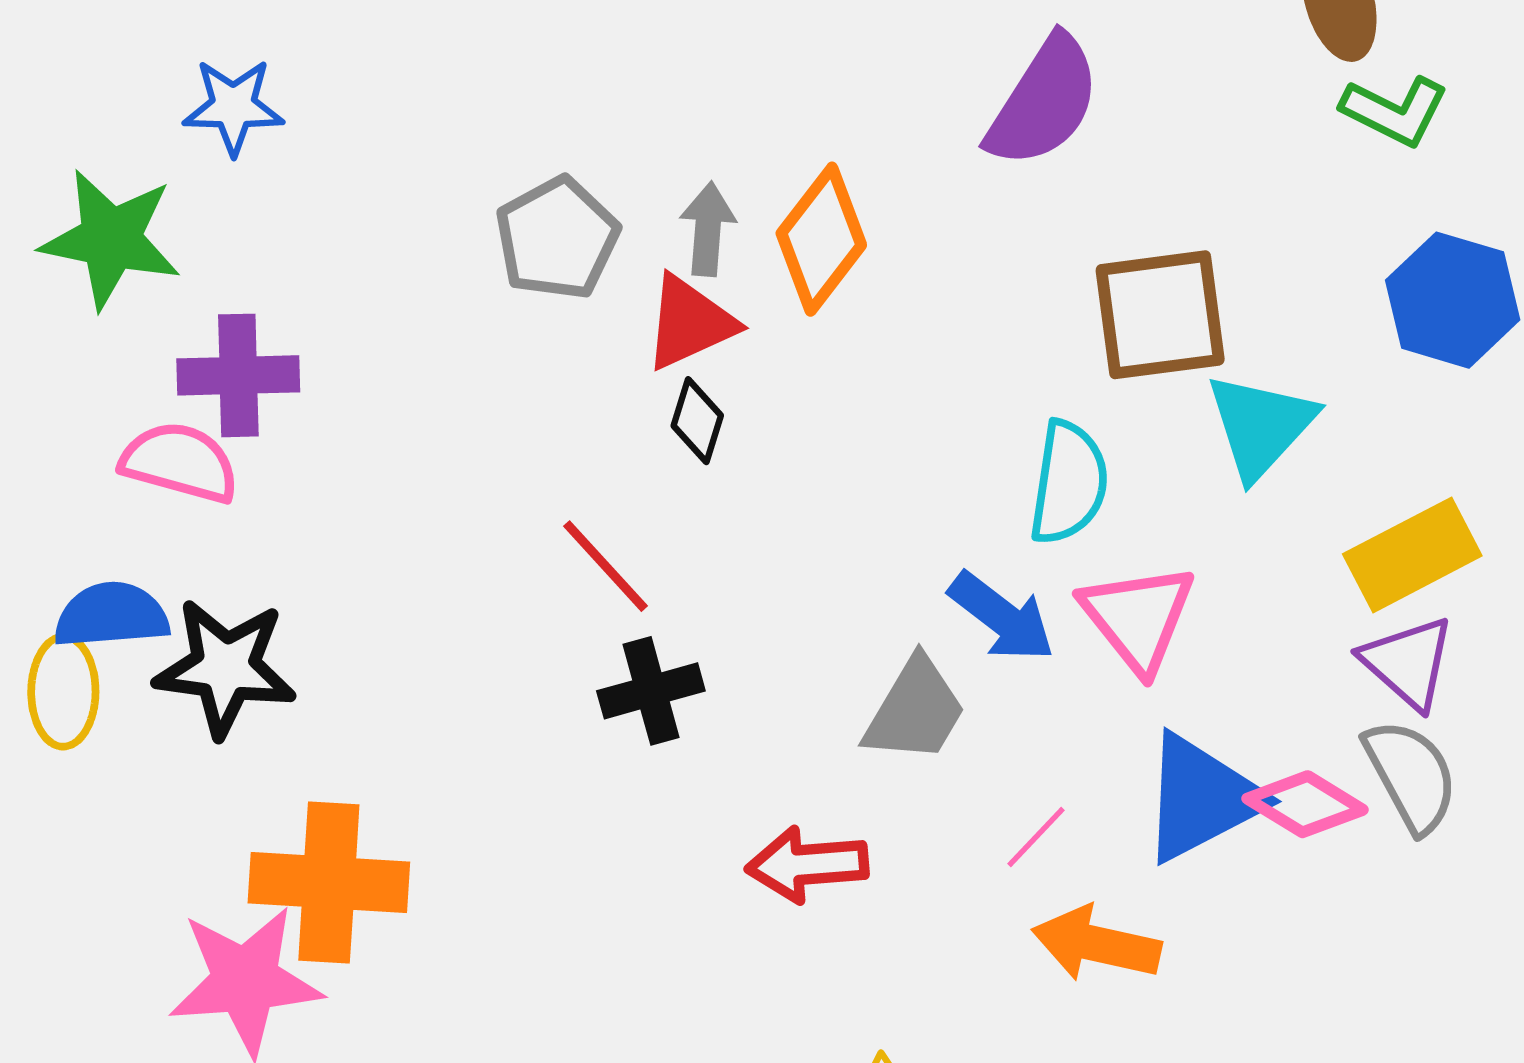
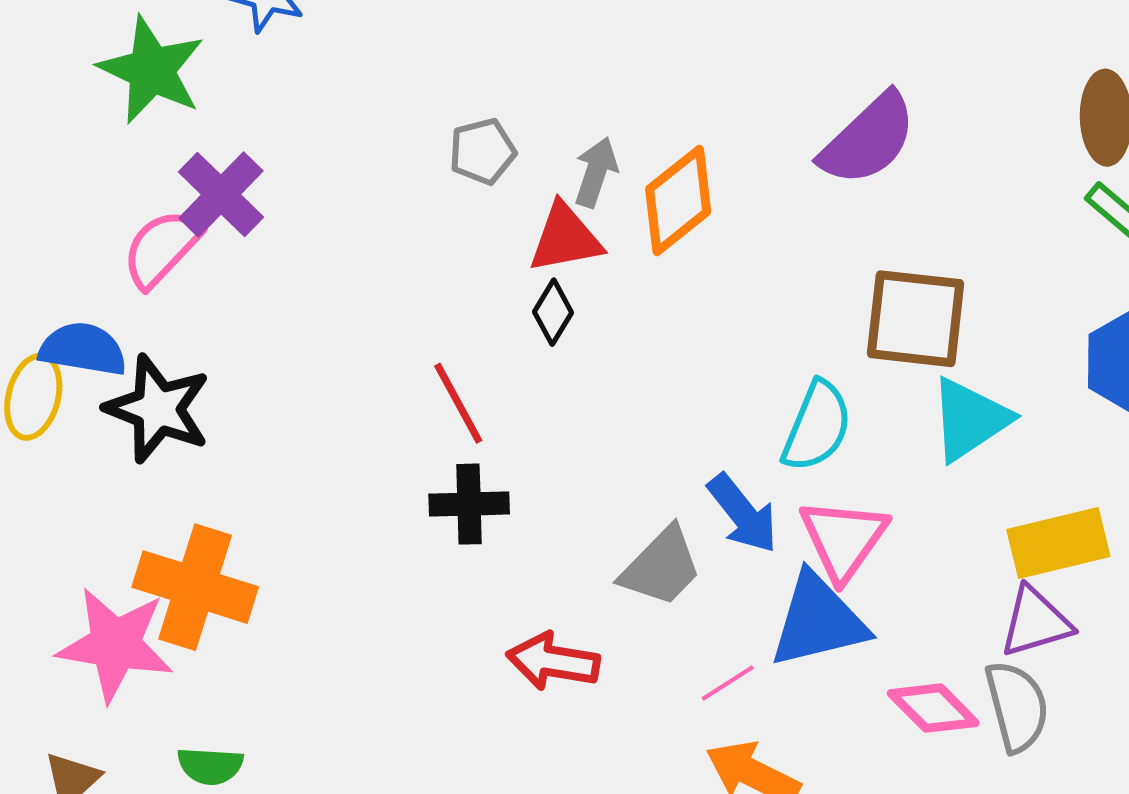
gray pentagon: (557, 238) -> (482, 151), size x0.7
purple cross: (238, 375) -> (221, 194), turned 32
pink semicircle: (180, 462) -> (162, 248), turned -76
purple triangle: (1408, 663) -> (1035, 622), turned 48
blue triangle: (1201, 798) -> (818, 621), moved

